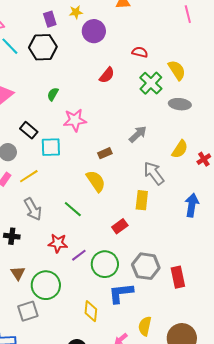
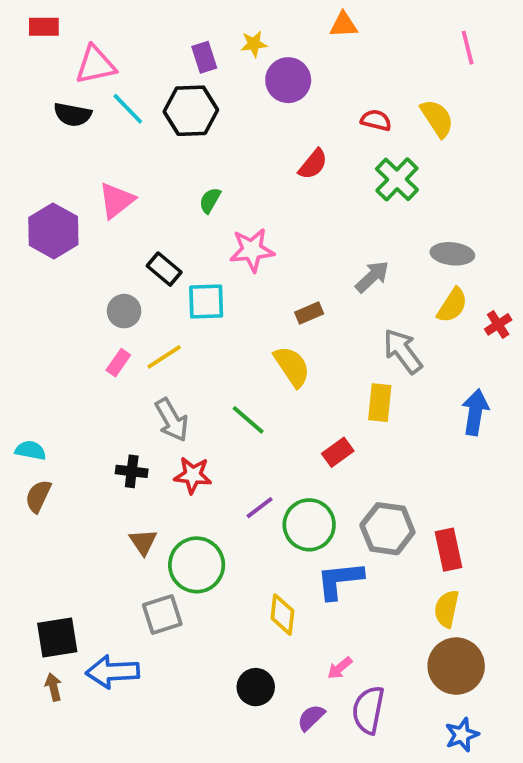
yellow semicircle: (177, 70) -> (437, 118), moved
gray ellipse: (180, 104) -> (452, 254), moved
red star: (58, 243) -> (193, 475), moved
yellow semicircle: (145, 326) -> (447, 609), moved

